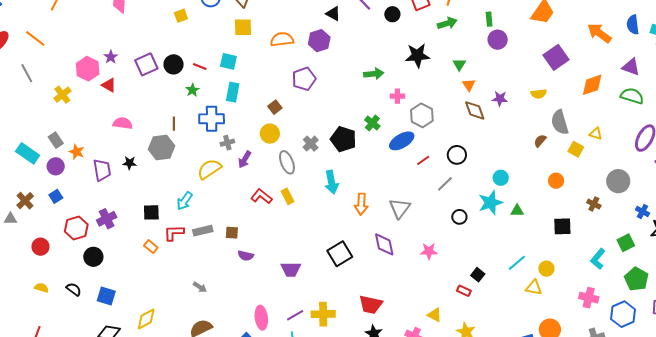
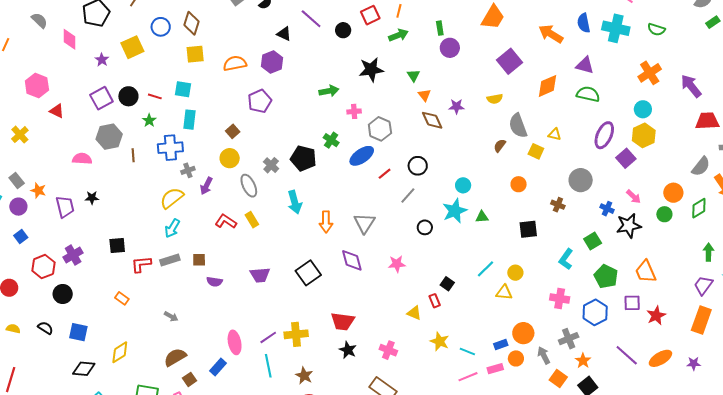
yellow square: (181, 16) -> (132, 47), size x1.6
purple star: (111, 57) -> (102, 60), moved
pink hexagon: (88, 69) -> (37, 86), moved
red triangle: (109, 85) -> (57, 111), moved
gray hexagon: (162, 148) -> (109, 137), moved
cyan arrow: (185, 201) -> (172, 228), moved
orange rectangle: (151, 247) -> (122, 298), moved
purple trapezoid: (291, 269) -> (260, 275), moved
red rectangle: (464, 291) -> (435, 301), turned 48
yellow triangle: (435, 315) -> (414, 313), moved

